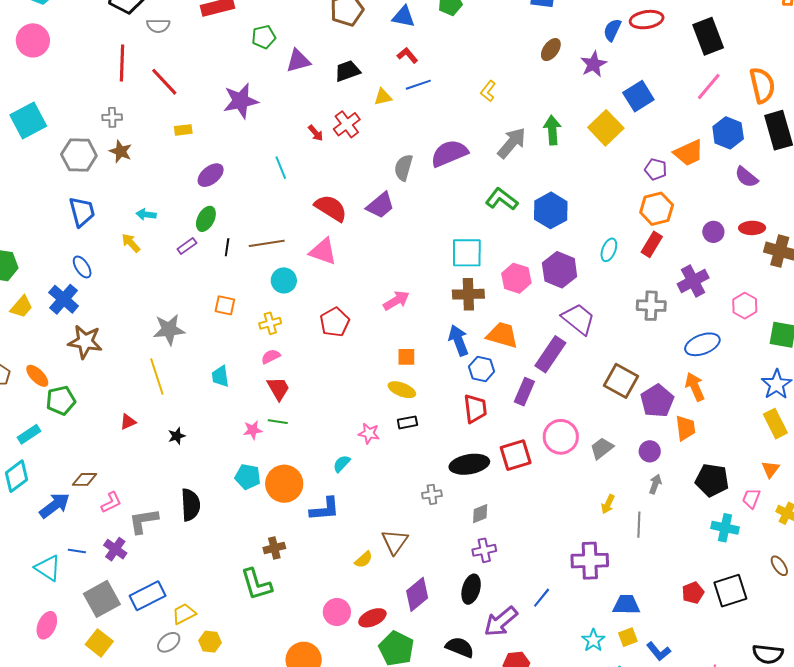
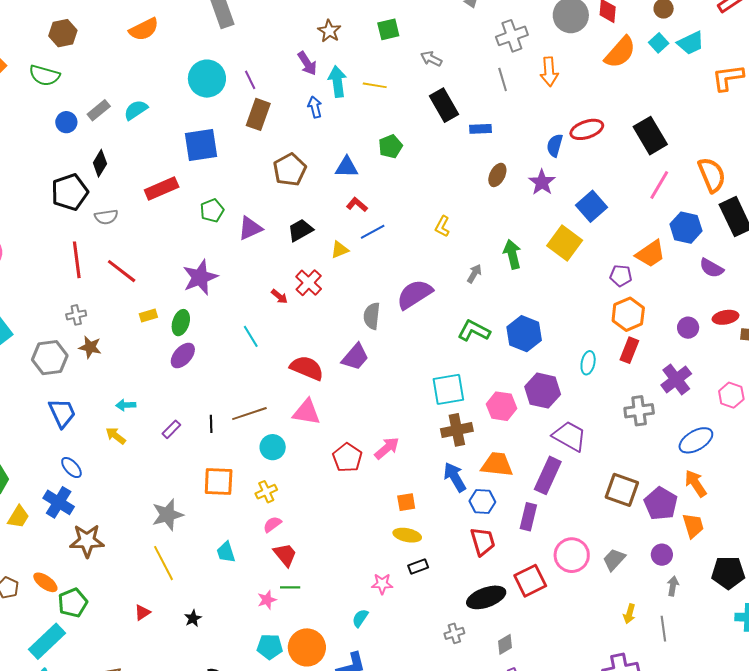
gray arrow: (512, 143) -> (474, 274), size x0.6
green ellipse: (206, 219) -> (181, 323), moved
orange square: (225, 305) -> (219, 482), size x1.5
red pentagon: (335, 322) -> (347, 458), moved
cyan rectangle: (29, 434) -> (47, 641), size x1.6

